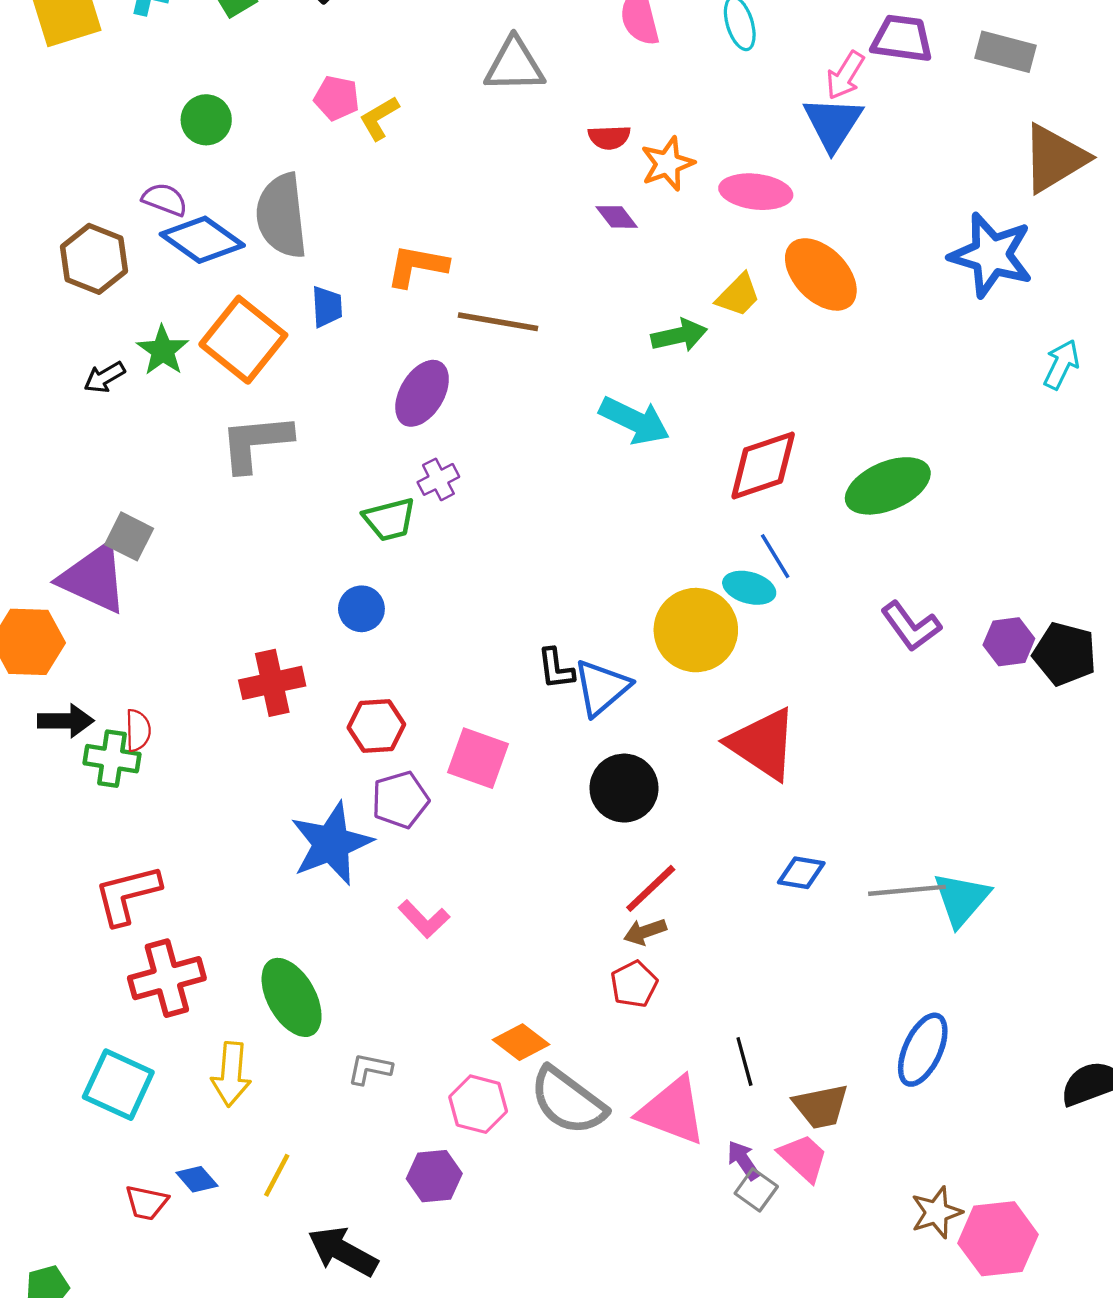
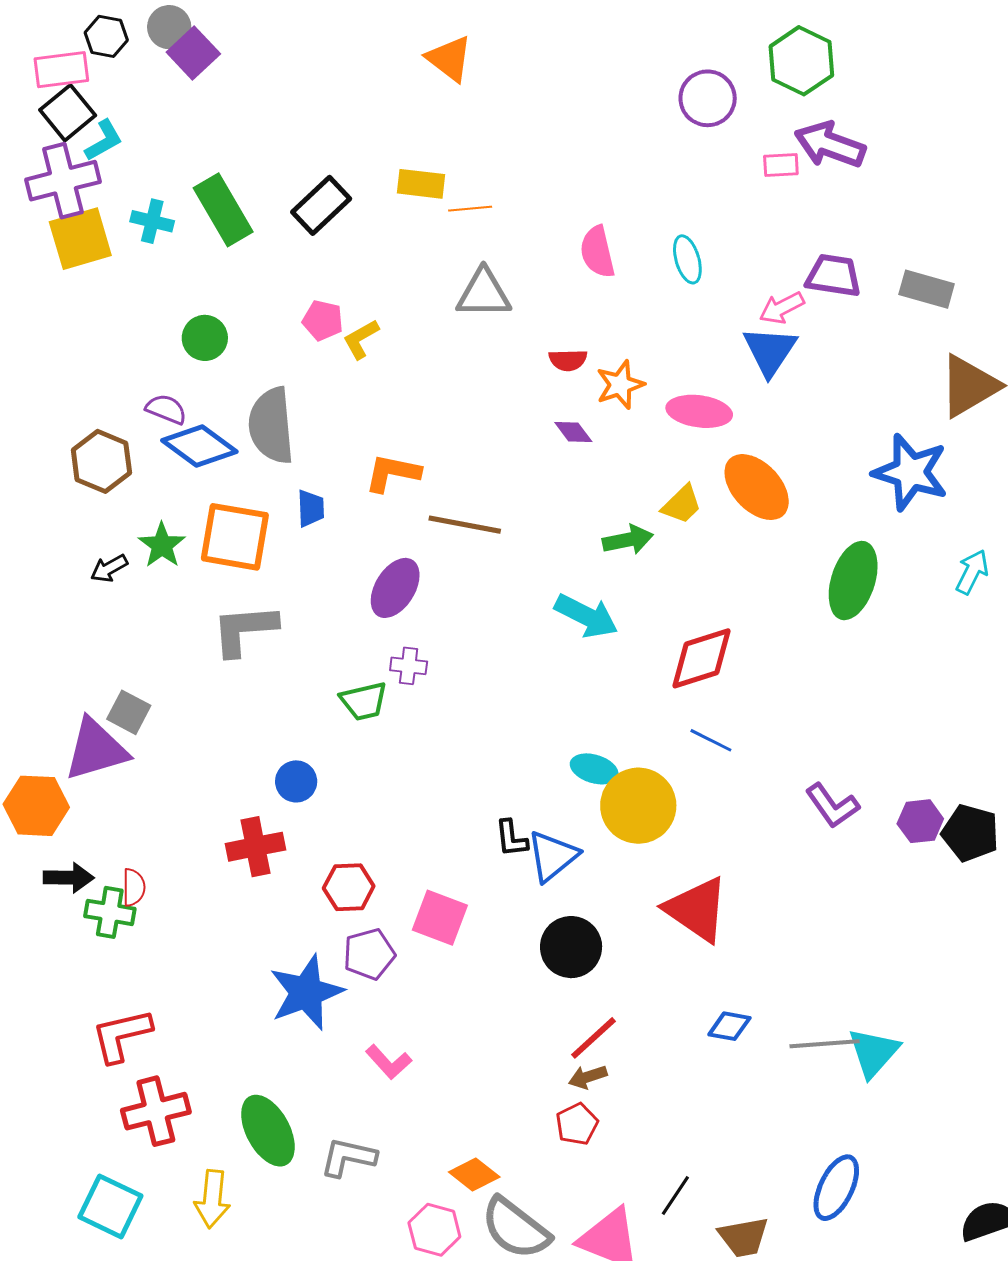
pink arrow: (845, 75) -> (782, 308), turned 30
orange square: (243, 340) -> (235, 537), turned -30
purple cross: (438, 479) -> (409, 666), turned 33
green ellipse: (888, 486) -> (853, 581), moved, turned -50
blue line: (775, 556) -> (711, 740), turned -33
purple triangle: (93, 578) -> (96, 750), turned -42
cyan ellipse: (749, 588) -> (594, 769), moved
blue circle: (361, 609) -> (296, 781), moved
black line: (744, 1062) -> (675, 1195), turned 48
gray L-shape: (370, 1069) -> (348, 1157), moved, size x1.4

